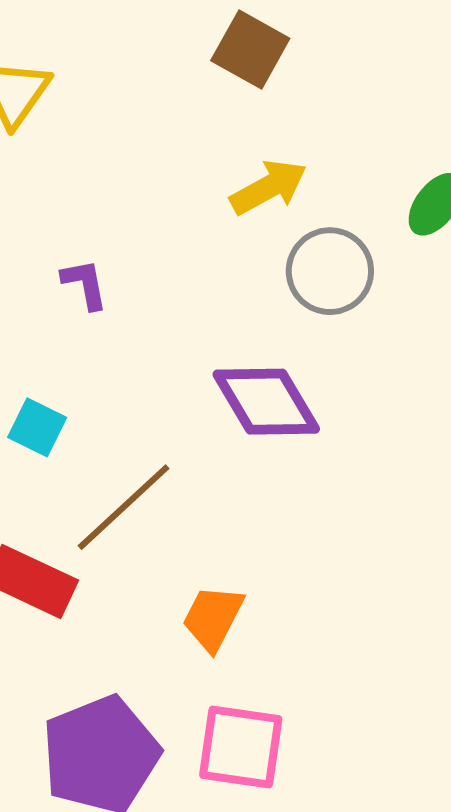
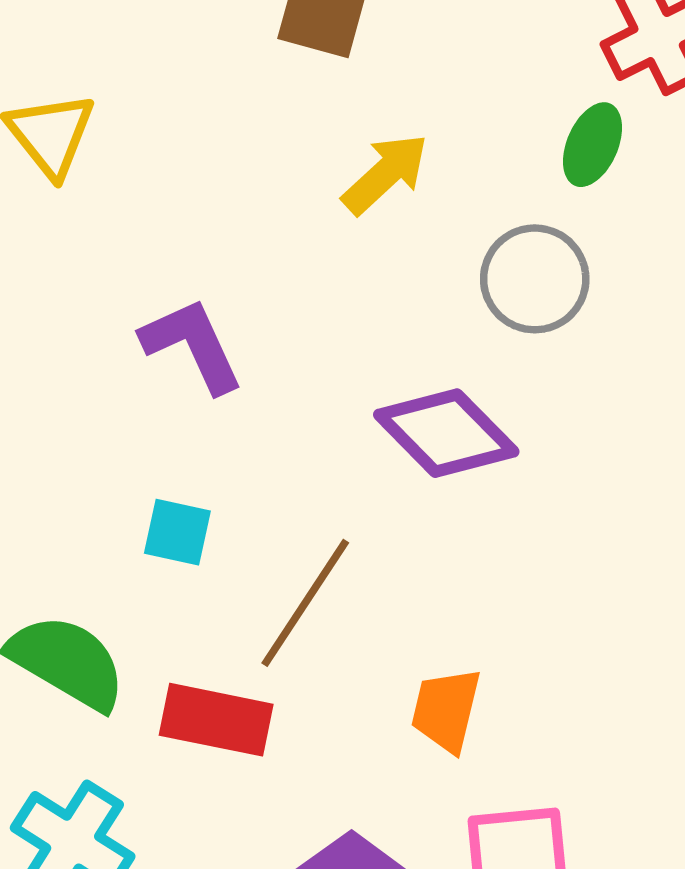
gray circle: (330, 271) -> (535, 279), moved
purple L-shape: (85, 284) -> (192, 345), size x1.6

